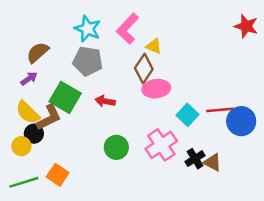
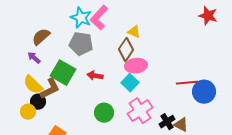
pink L-shape: (128, 29) -> (99, 18), moved
purple arrow: (29, 79) -> (34, 58), turned -104
cyan square: (187, 115) -> (130, 83), moved

